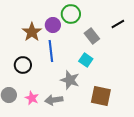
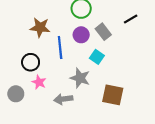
purple circle: (53, 25) -> (81, 35), moved
brown star: (32, 32) -> (40, 27), turned -30
pink star: (32, 98) -> (39, 82), moved

